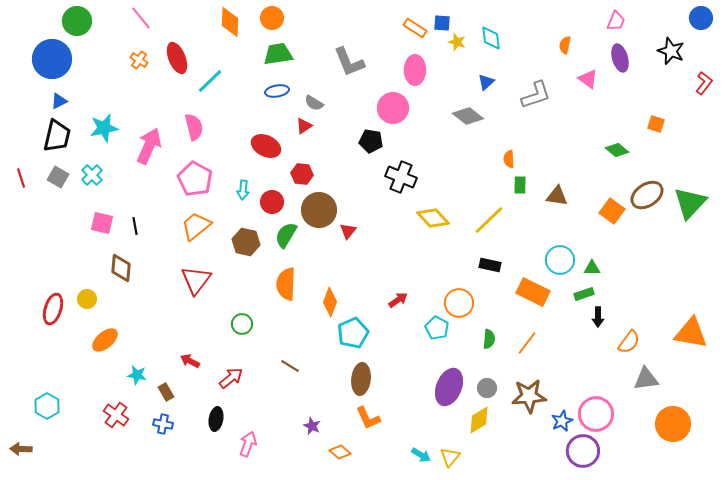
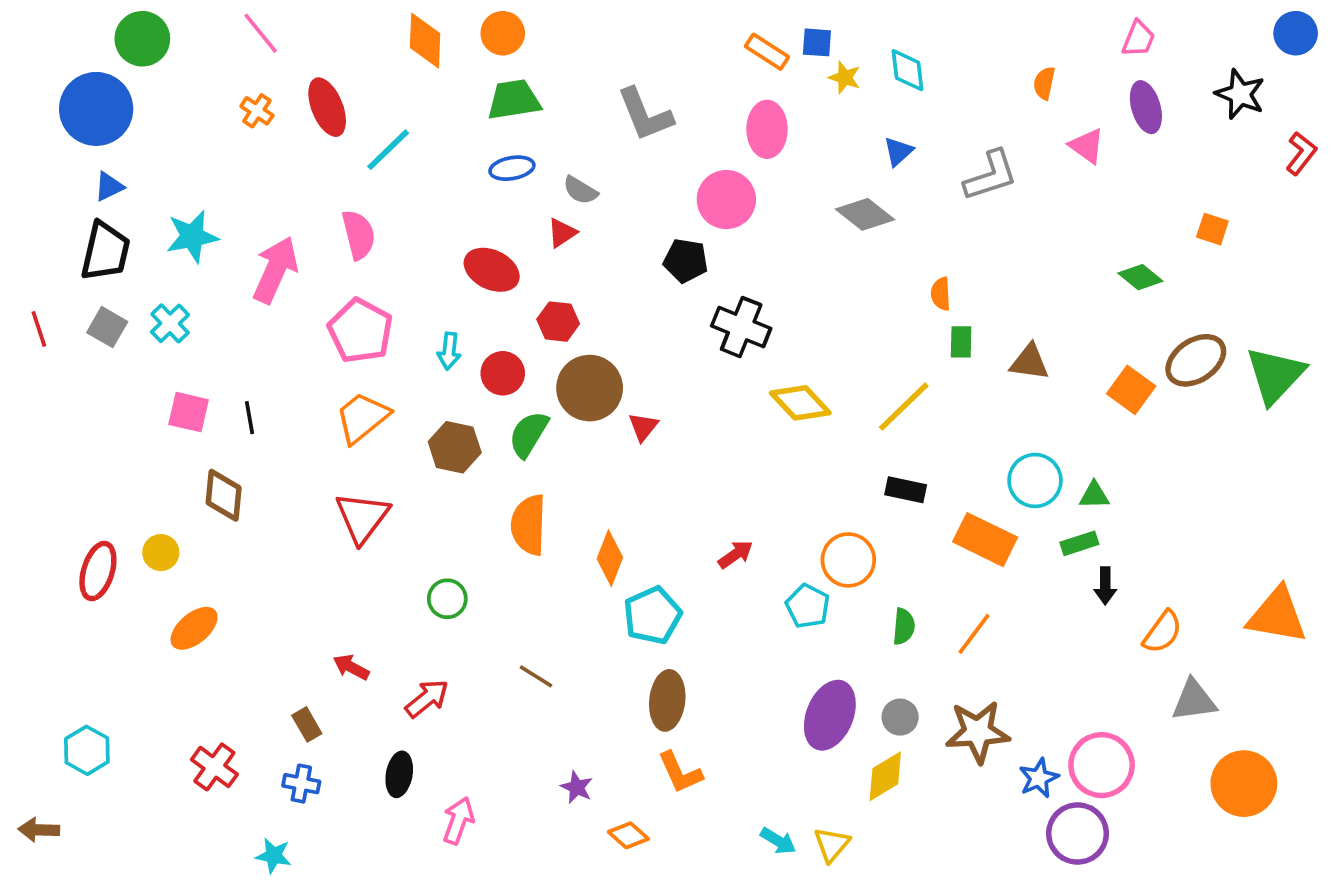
cyan star: (137, 375) -> (274, 856), moved

